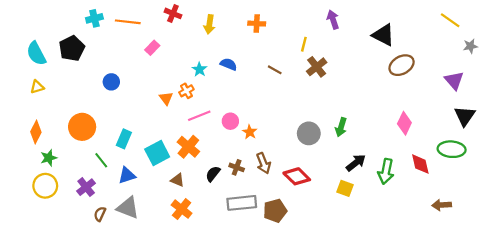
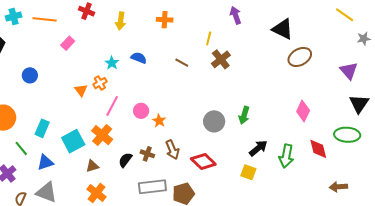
pink line: (199, 116) -> (112, 106), turned -40
brown triangle: (177, 180) -> (92, 166), turned -40

